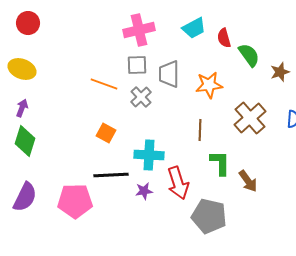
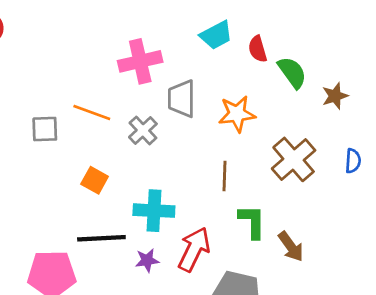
pink cross: (139, 30) -> (140, 61), moved
gray square: (137, 65) -> (45, 129), moved
red arrow: (178, 183) -> (194, 249), turned -136

